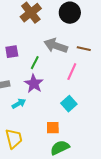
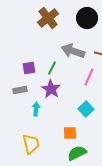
purple square: (12, 52) -> (29, 68), moved
cyan arrow: (19, 104) -> (36, 109), turned -56

